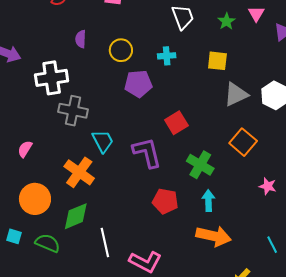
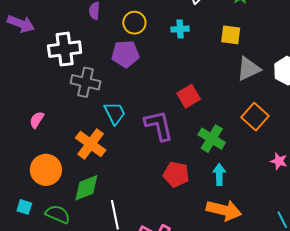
purple pentagon: (138, 84) -> (125, 54), moved

